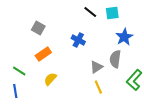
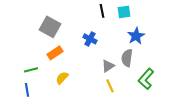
black line: (90, 12) -> (102, 11), turned 40
gray square: (38, 28) -> (50, 27), size x1.5
green line: (19, 71) -> (31, 70), turned -48

